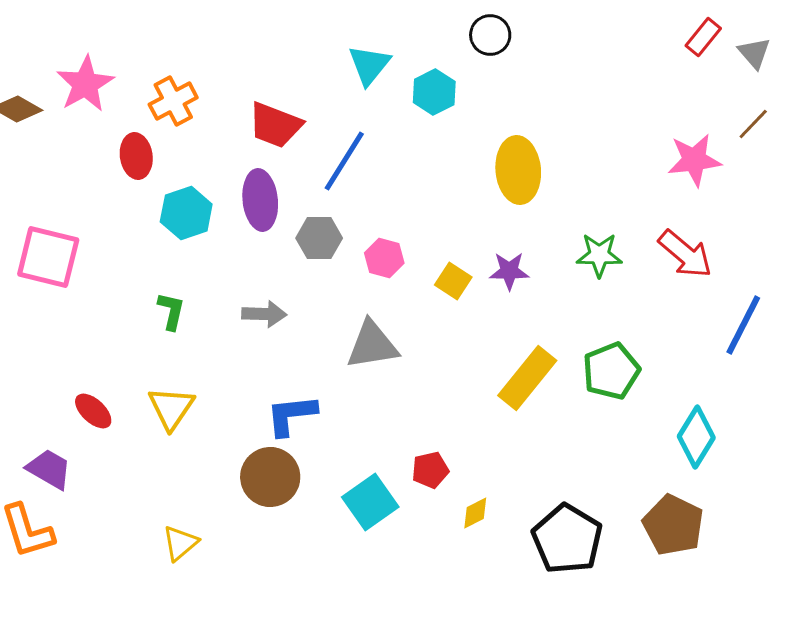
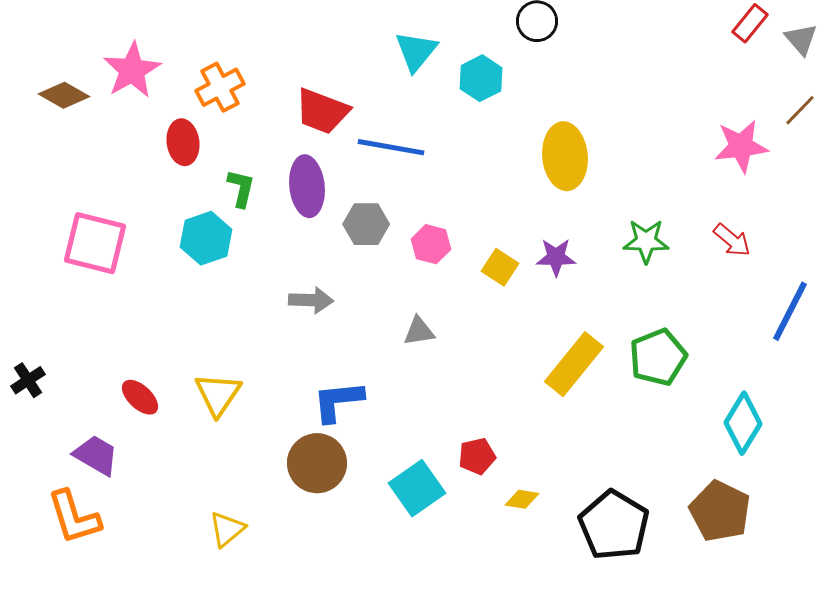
blue line: (344, 161) -> (391, 147), turned 68
cyan hexagon: (186, 213) -> (206, 238), moved
red arrow: (685, 254) -> (732, 240), size x0.7
green L-shape: (171, 311) -> (241, 188), moved
gray triangle: (372, 345) -> (419, 331), size x0.6
yellow diamond: (475, 513) -> (522, 499), turned 36

